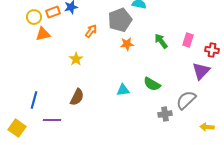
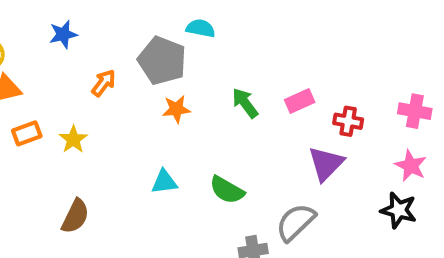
orange rectangle: (53, 12) -> (27, 133), moved
gray pentagon: (120, 20) -> (162, 61), turned -30
pink rectangle: (188, 40) -> (300, 101), turned 48
cyan triangle: (123, 90) -> (164, 182), moved

